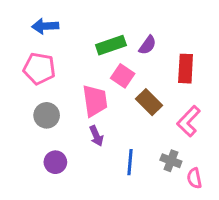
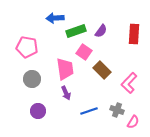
blue arrow: (45, 26) -> (55, 18), moved
red rectangle: (186, 69) -> (134, 34), moved
blue line: (130, 162) -> (89, 111), turned 66
pink semicircle: (194, 178) -> (133, 122), turned -136

